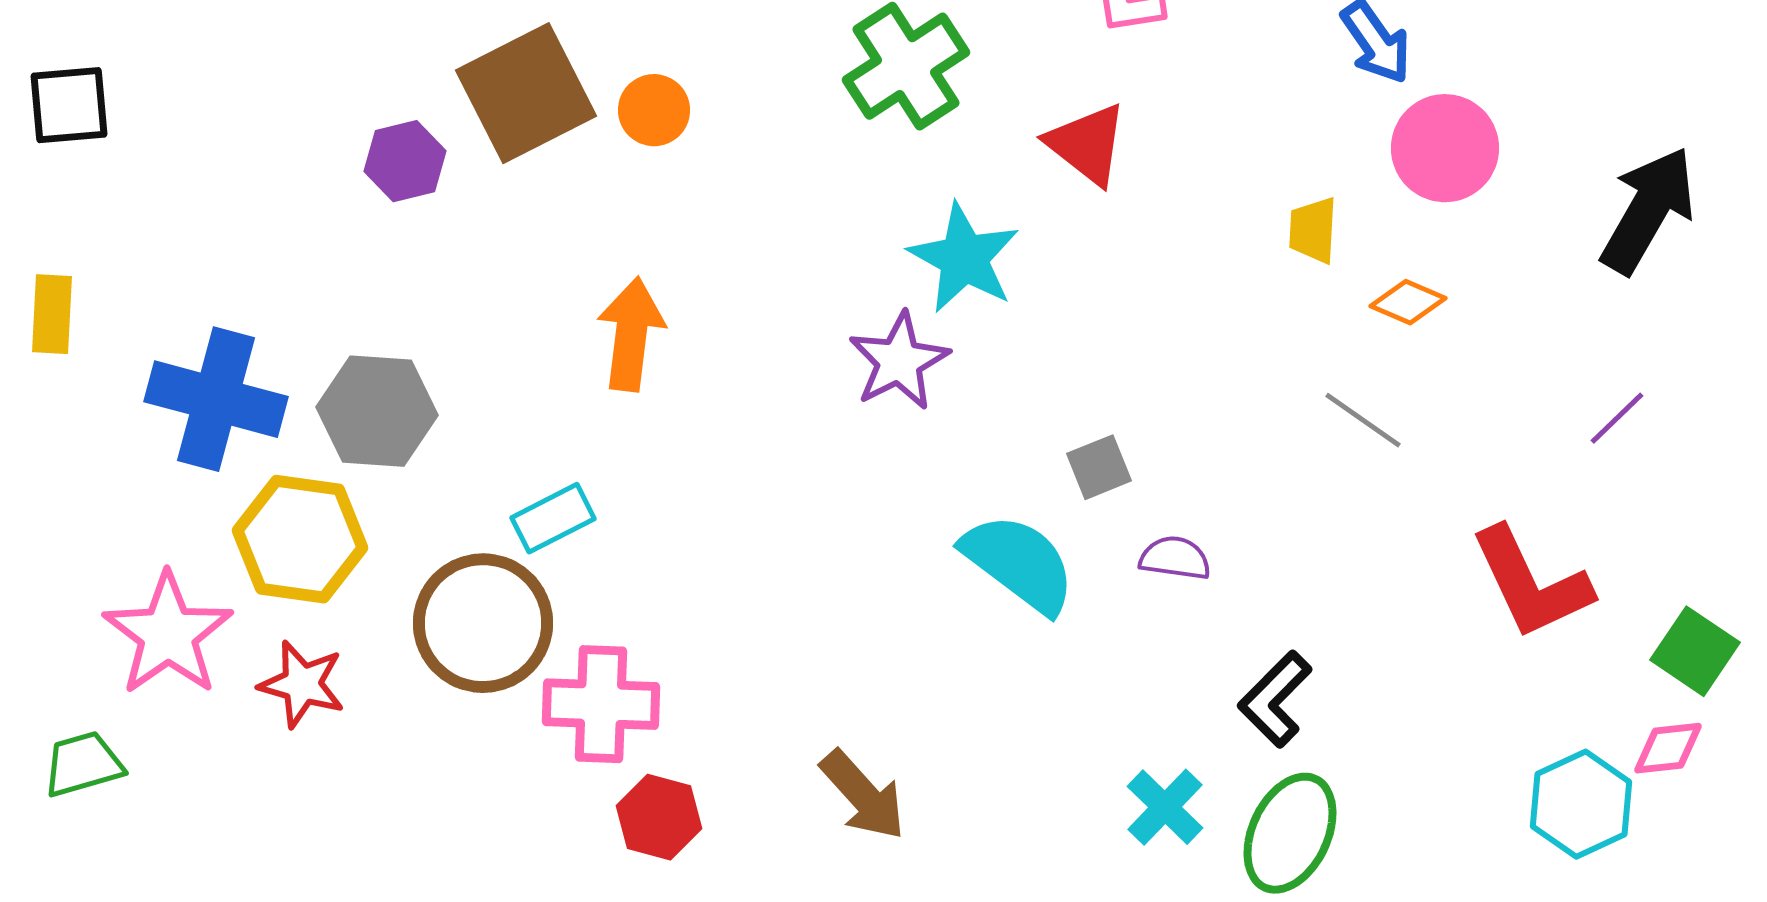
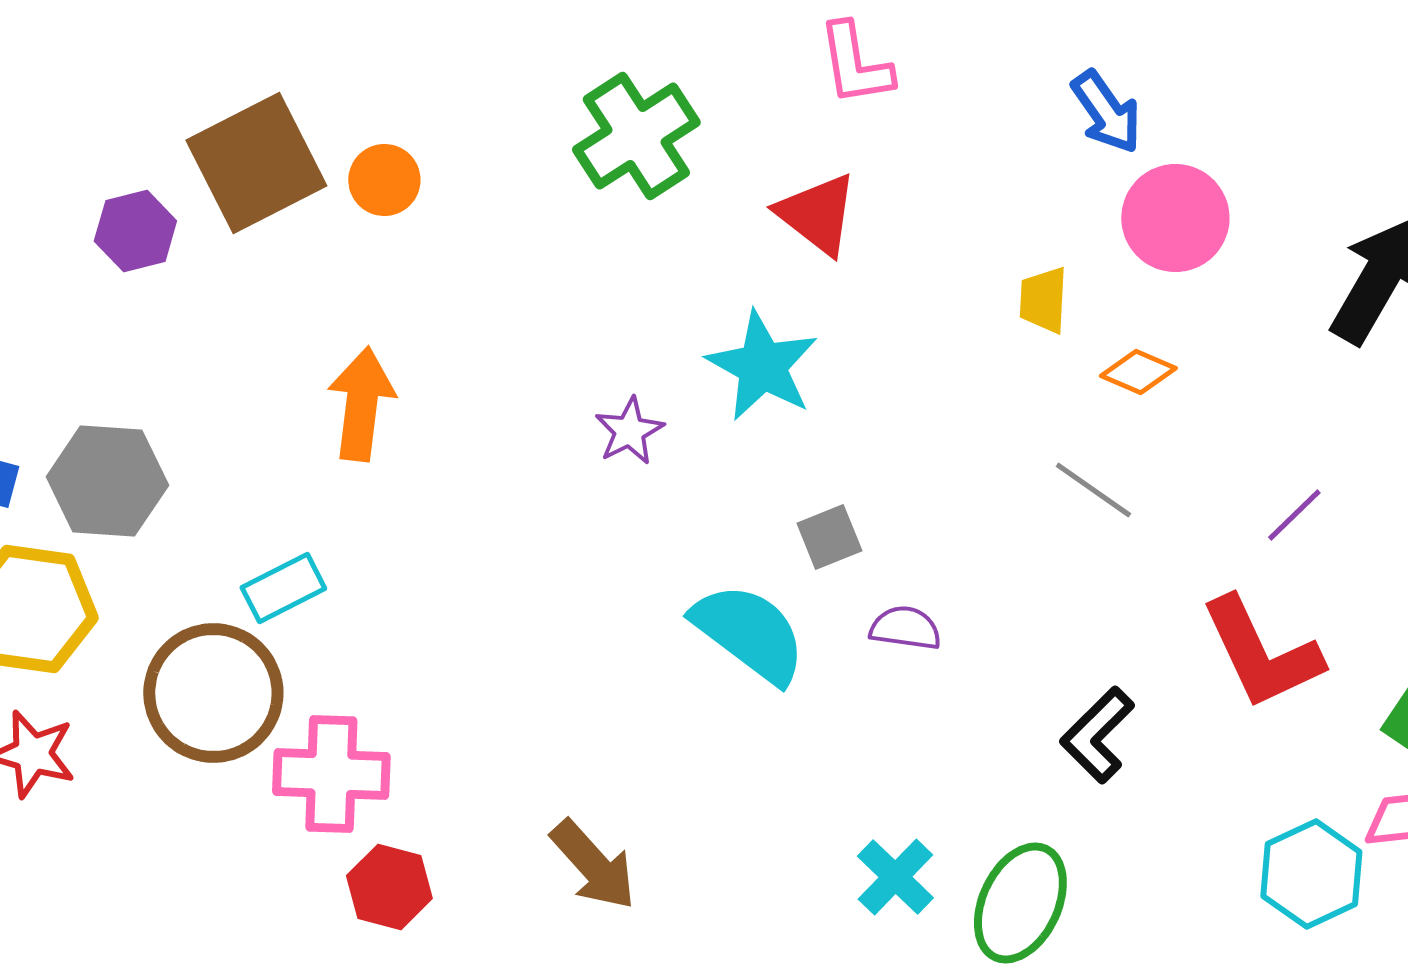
cyan star: (964, 258) -> (762, 366), moved
purple star: (899, 361) -> (629, 431), size x0.7
purple line: (1617, 418) -> (1294, 515), moved
black L-shape: (1275, 699) -> (1097, 735), moved

